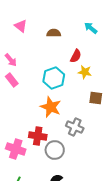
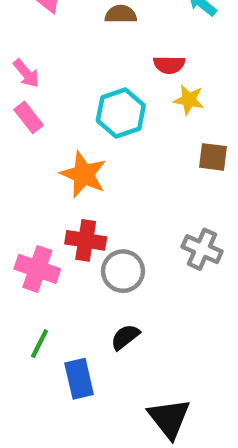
red semicircle: (76, 56) -> (169, 65), turned 64
orange star: (51, 107) -> (83, 174), moved
gray cross: (75, 127) -> (202, 249), moved

